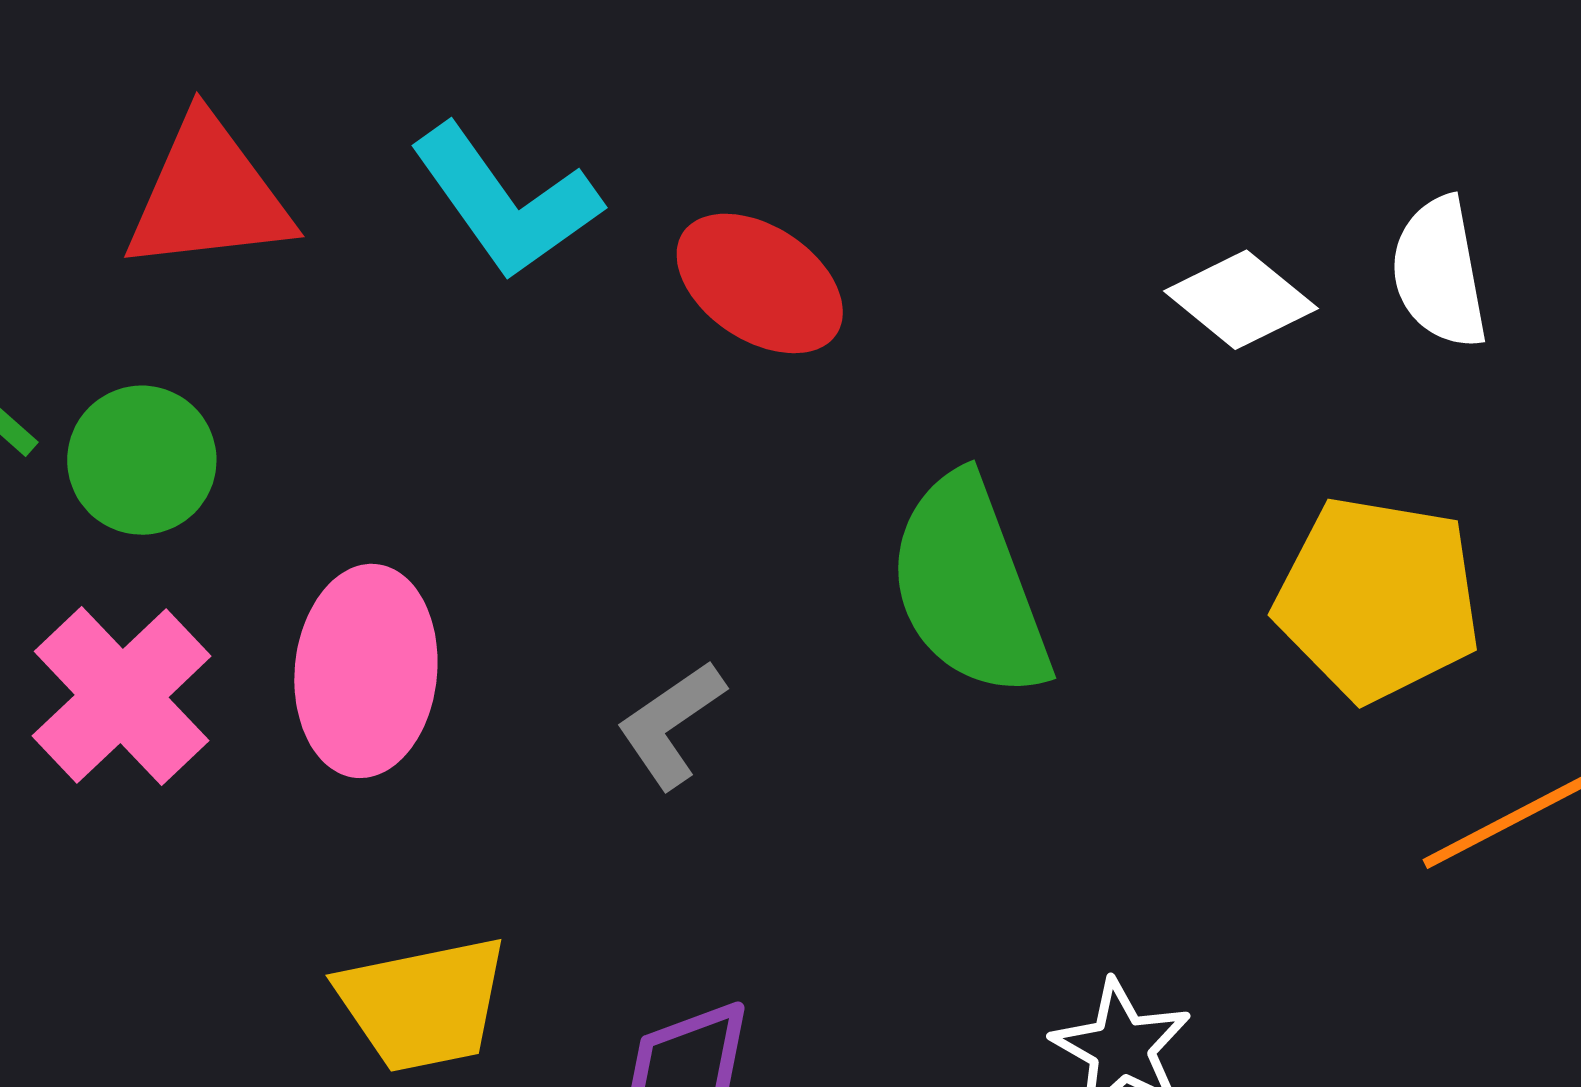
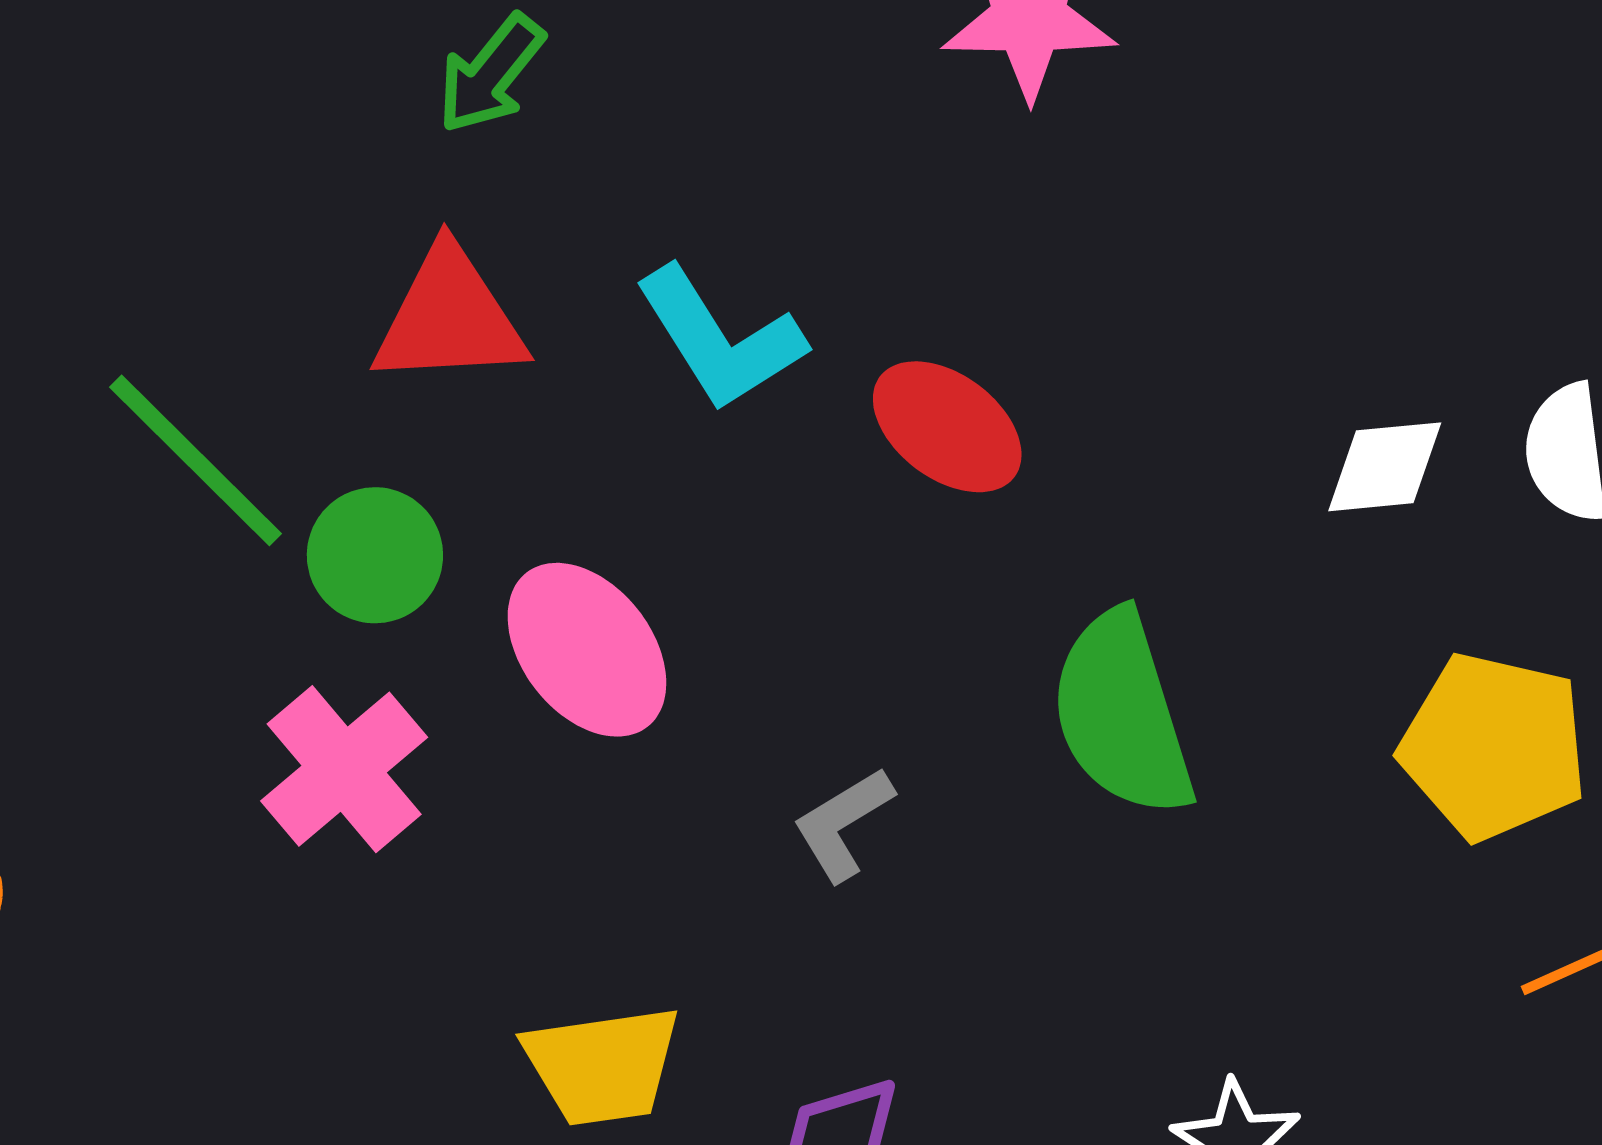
white diamond: (1241, 300) -> (1385, 467), turned -48
pink ellipse: (366, 671) -> (587, 650), moved, turned -47

